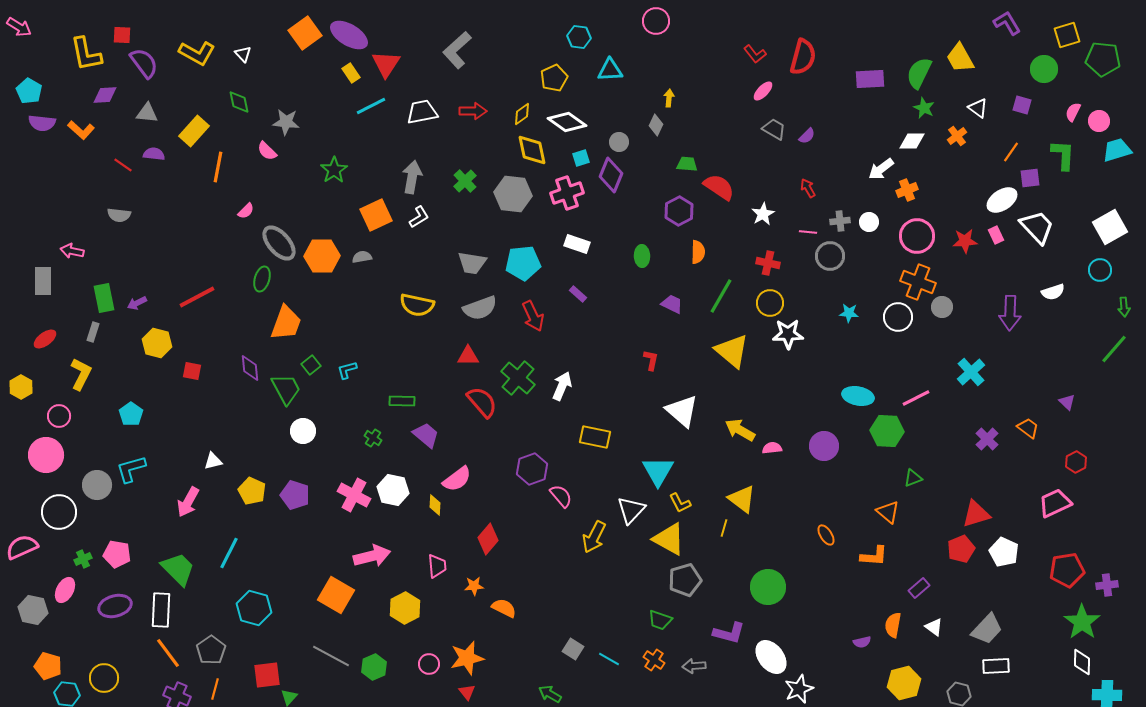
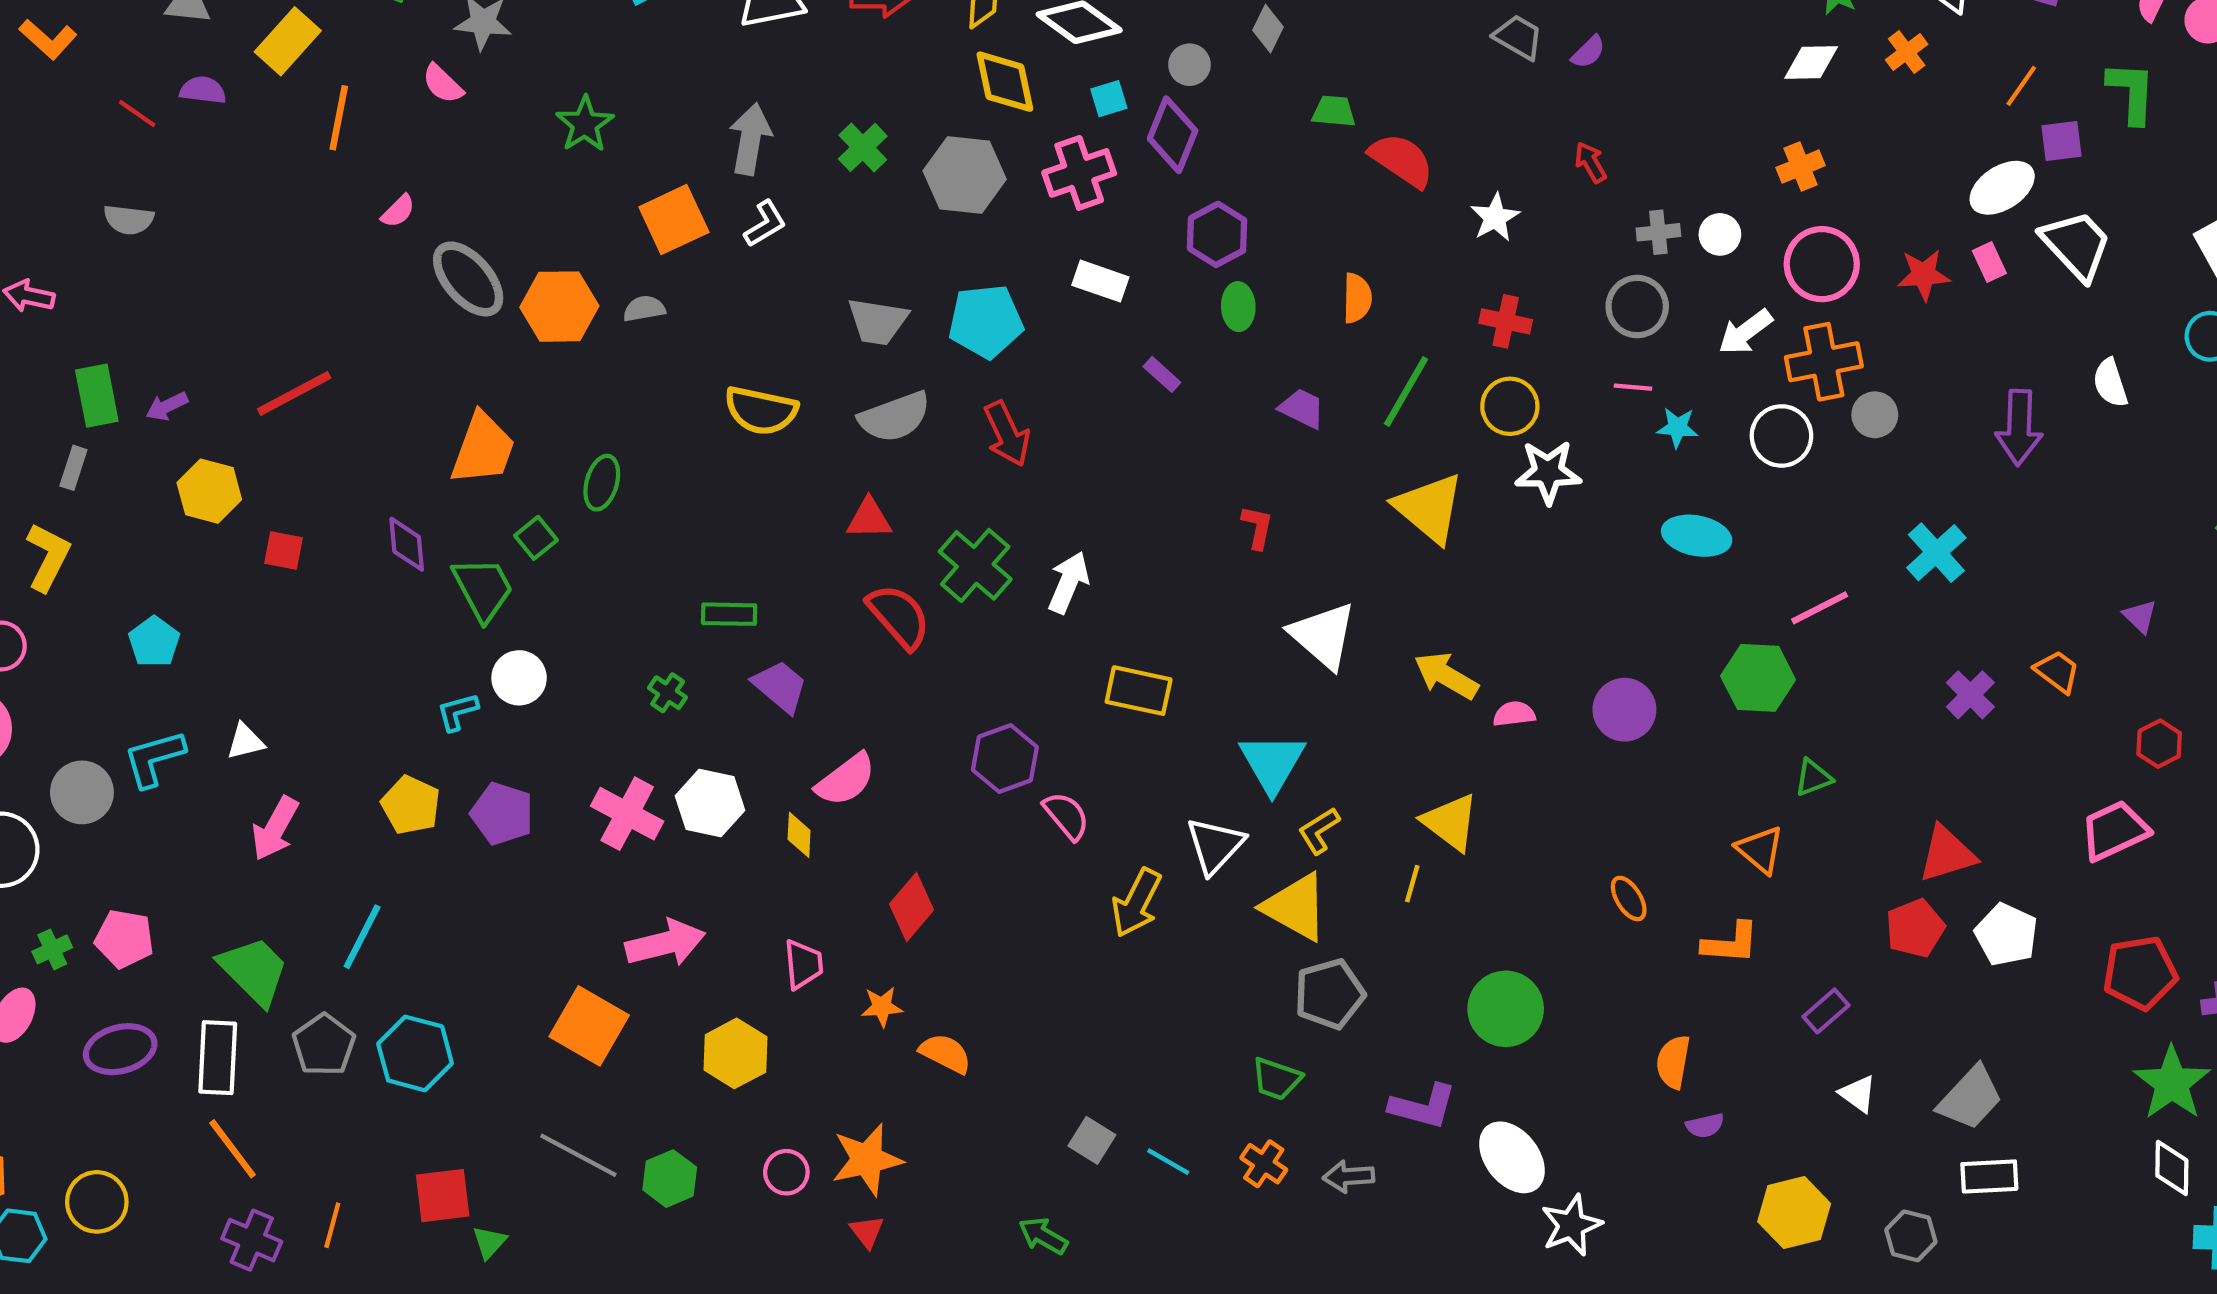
white arrow: (881, 169) -> (1745, 332), moved
purple hexagon: (679, 211) -> (1217, 234), moved
pink line: (808, 232) -> (1633, 387), moved
green ellipse: (262, 279) -> (602, 483), moved
orange cross: (918, 282) -> (1824, 362), turned -32
white semicircle: (1053, 292) -> (2110, 383), turned 90
purple rectangle: (578, 294) -> (1162, 374), moved
cyan L-shape: (347, 370) -> (457, 712), moved
cyan ellipse: (858, 396) -> (1697, 536), moved
white triangle: (213, 461) -> (245, 742), moved
yellow L-shape: (680, 503) -> (1319, 831), turned 85
orange semicircle: (893, 625) -> (1673, 1062), moved
gray pentagon: (211, 650) -> (324, 1045), moved

